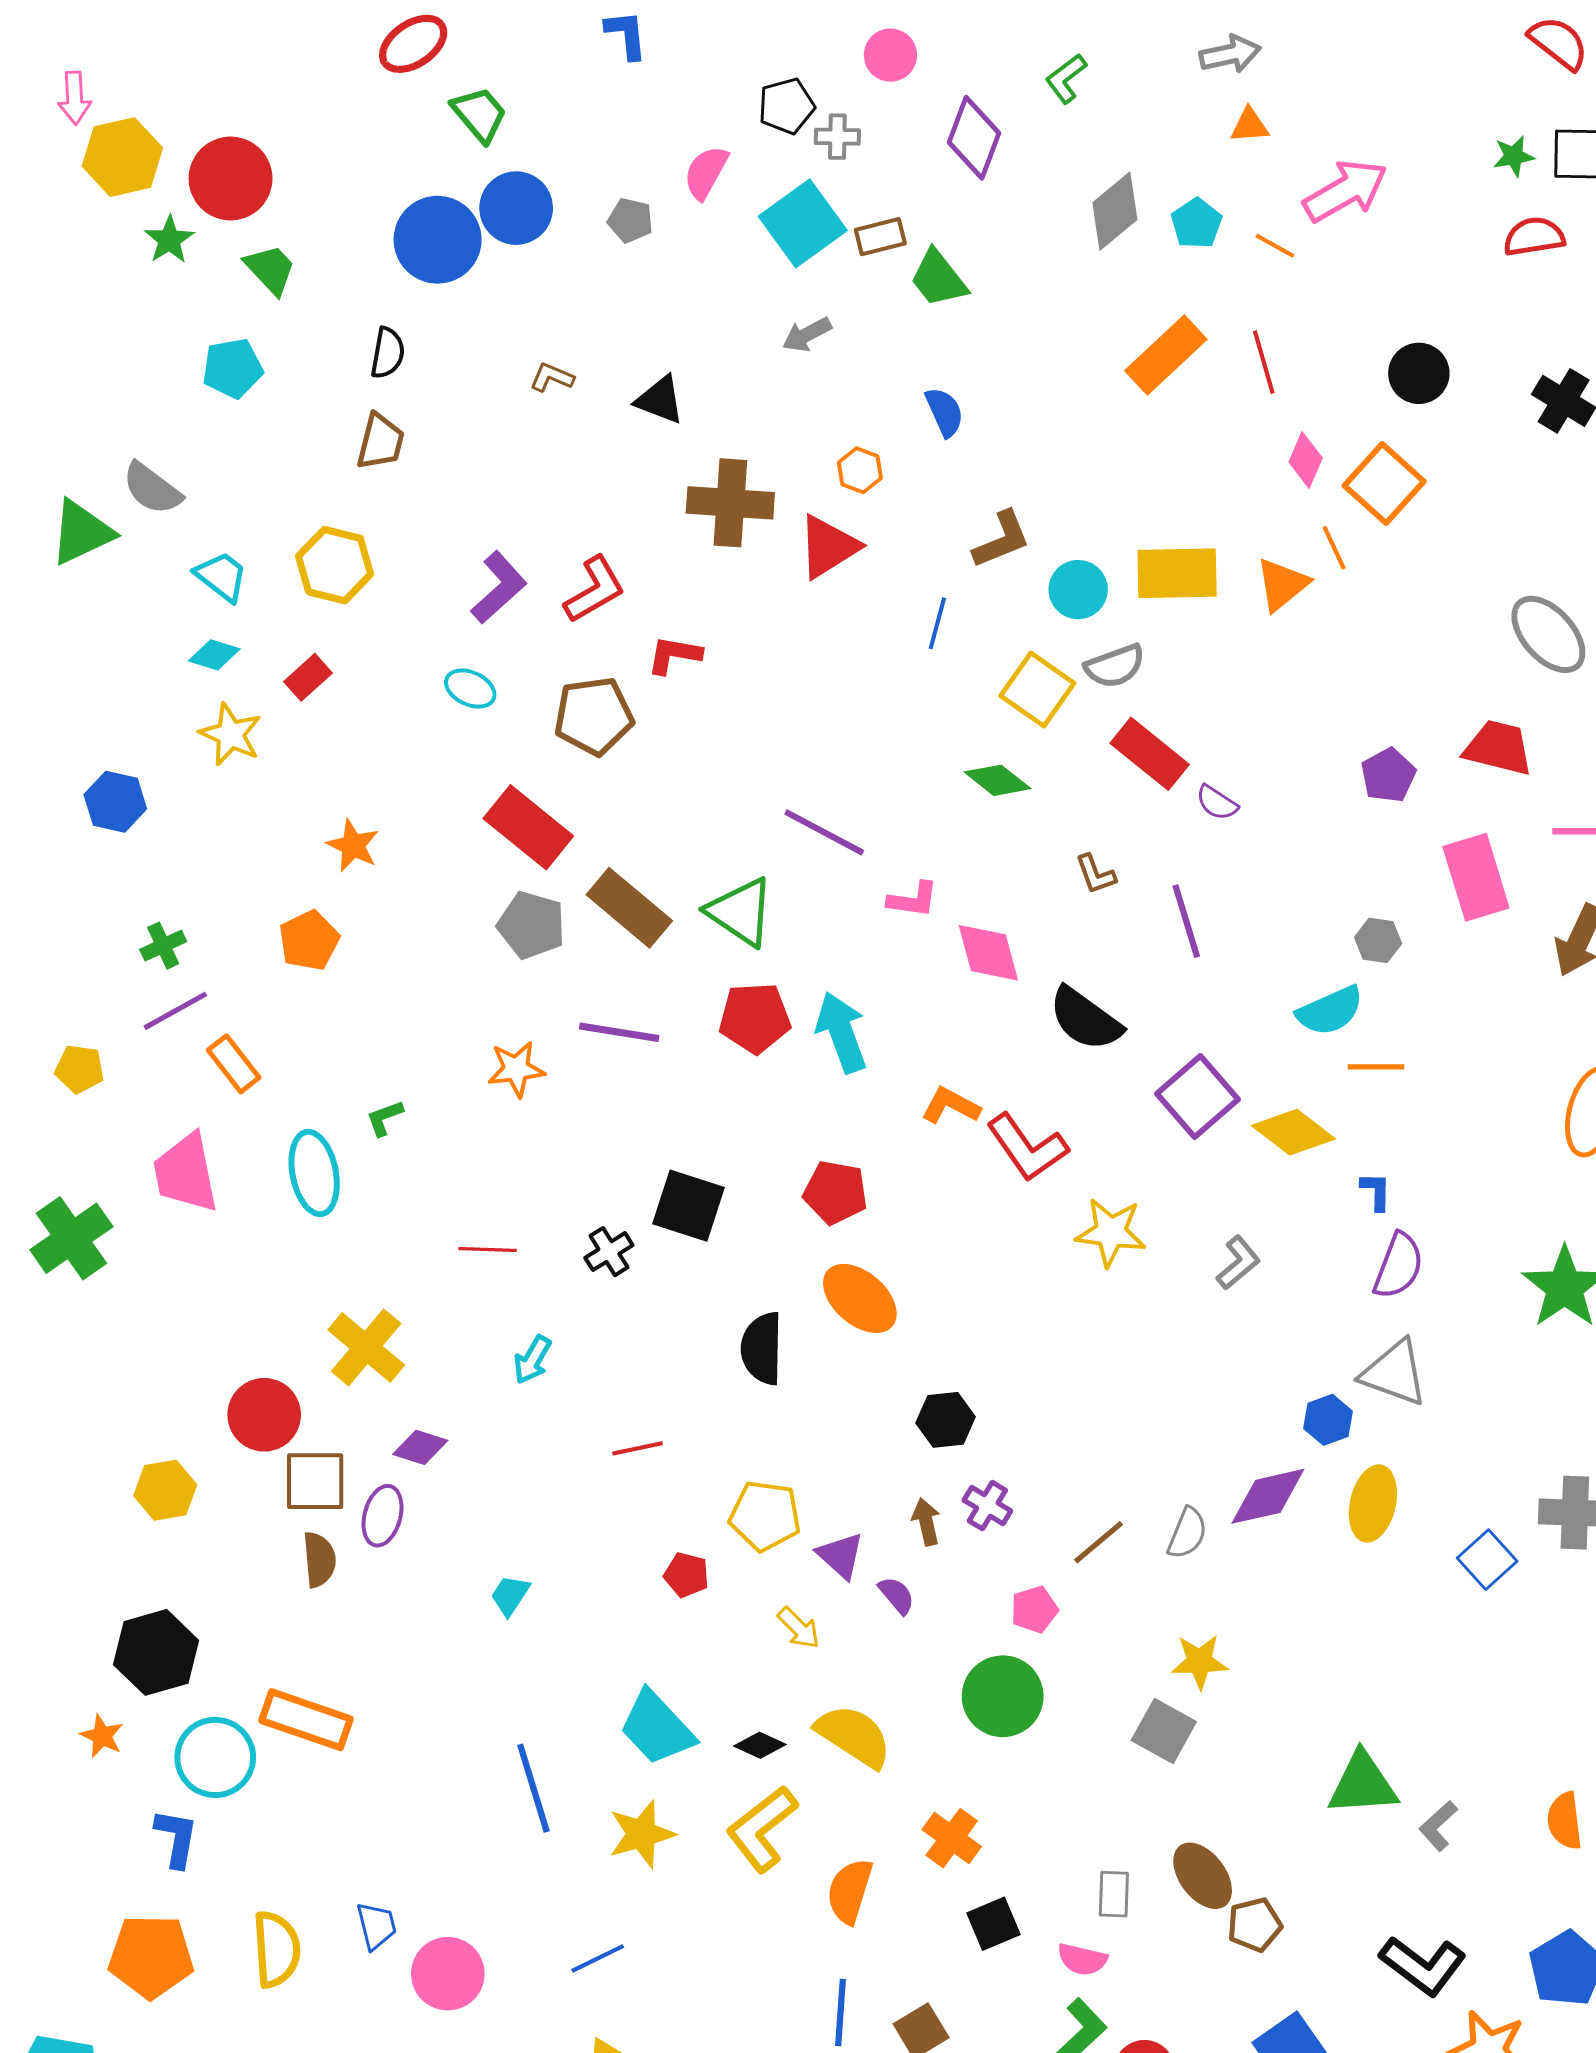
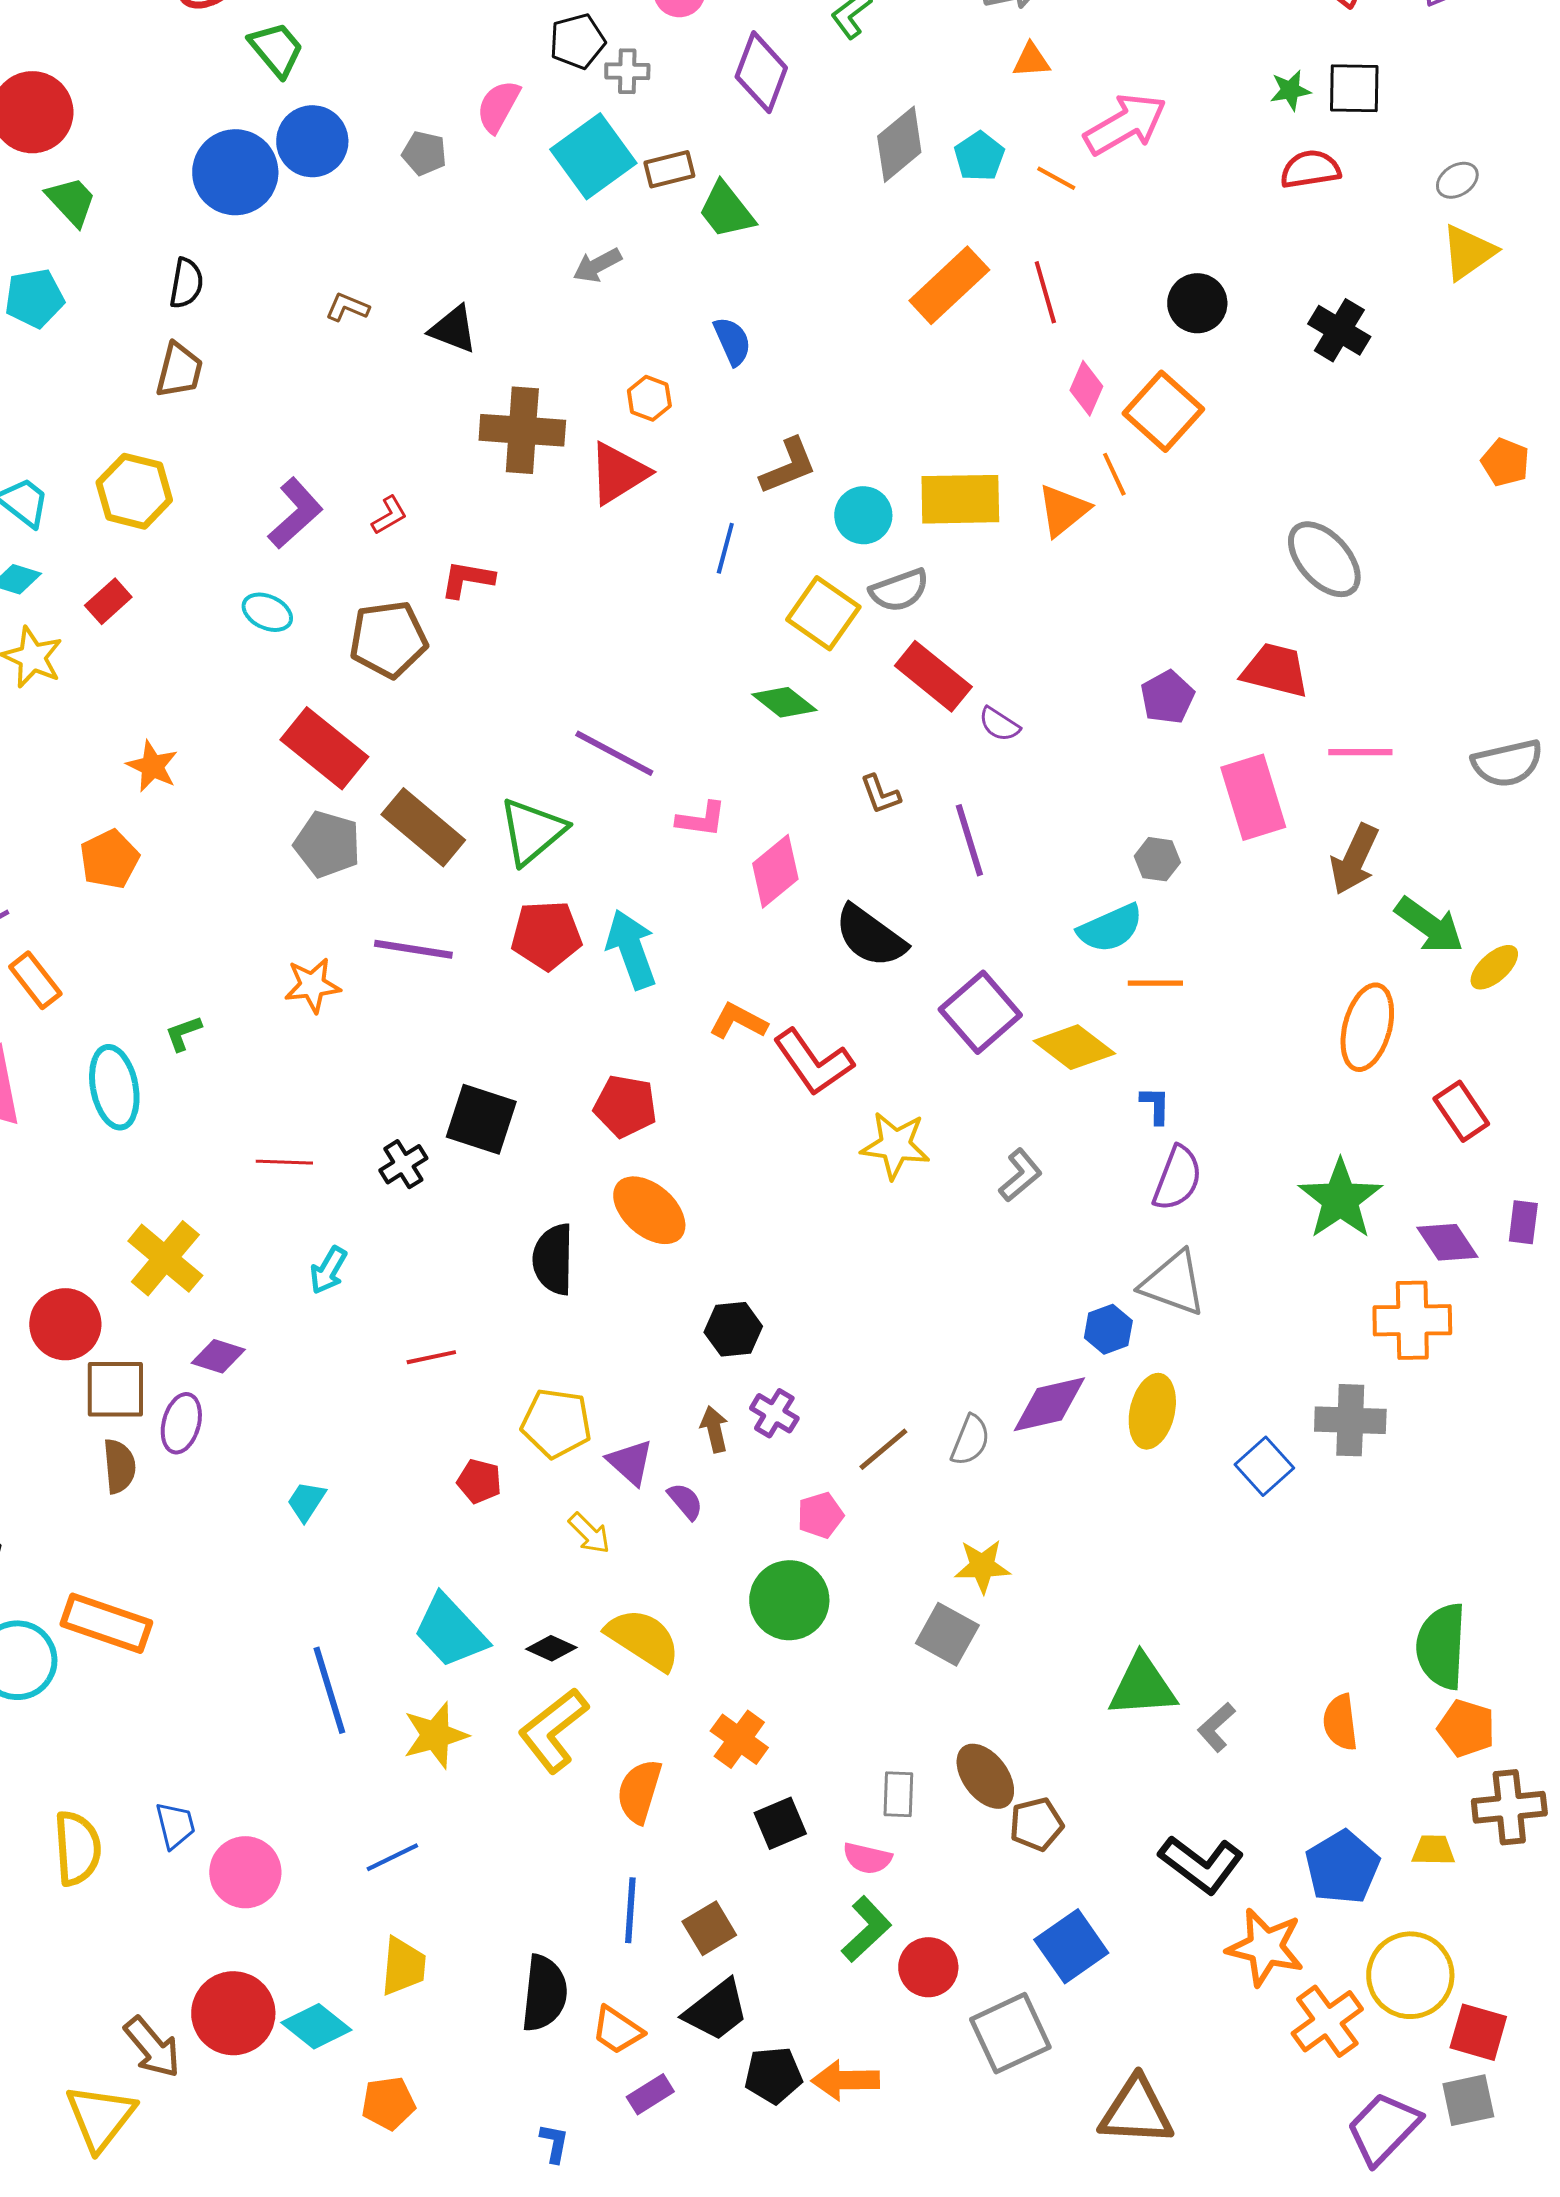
red L-shape: (595, 590) -> (389, 515), size x0.6
green triangle: (741, 912) -> (532, 831), turned 46
pink diamond: (988, 953) -> (775, 871), turned 66

